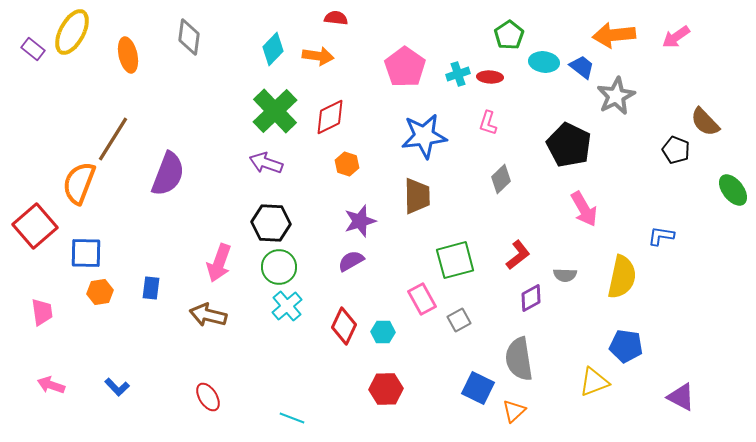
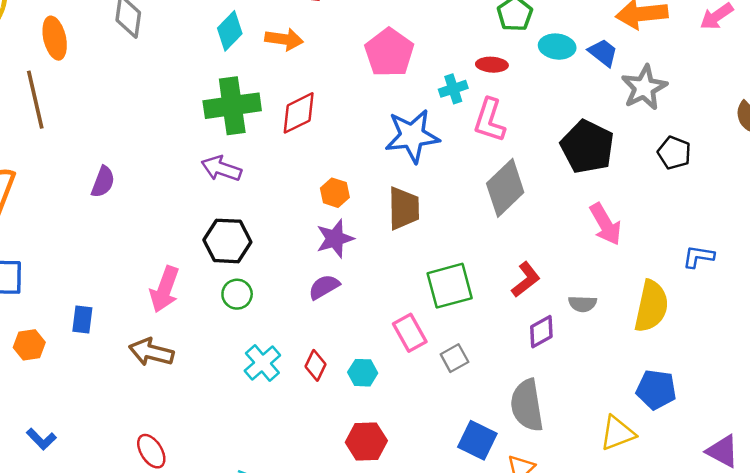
cyan cross: (458, 74) -> (453, 89), moved
green cross: (275, 111) -> (232, 106), turned 36
pink L-shape: (488, 123) -> (489, 120), size x1.5
brown line: (113, 139) -> (35, 100), moved, turned -45
black pentagon: (676, 150) -> (674, 153), moved
orange hexagon: (347, 164) -> (335, 193), moved
purple semicircle: (168, 174) -> (103, 182), size x0.6
gray diamond: (501, 179) -> (505, 188), size x1.6
green circle: (279, 267) -> (237, 294), size x0.7
orange hexagon: (100, 292) -> (29, 345), moved
cyan cross: (287, 306) -> (262, 363), moved
red diamond: (344, 326) -> (316, 365), size x0.7

